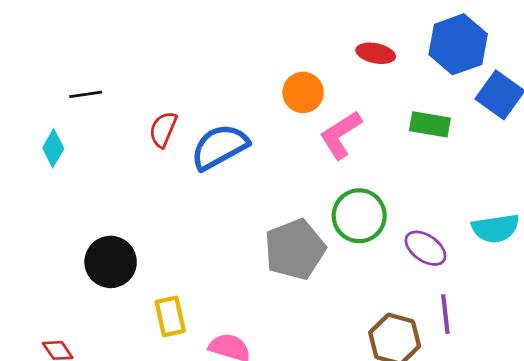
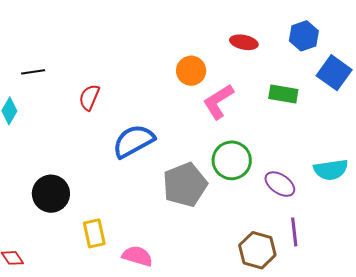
blue hexagon: (458, 44) -> (304, 36), size x0.7
blue semicircle: (220, 147) -> (134, 141), moved

